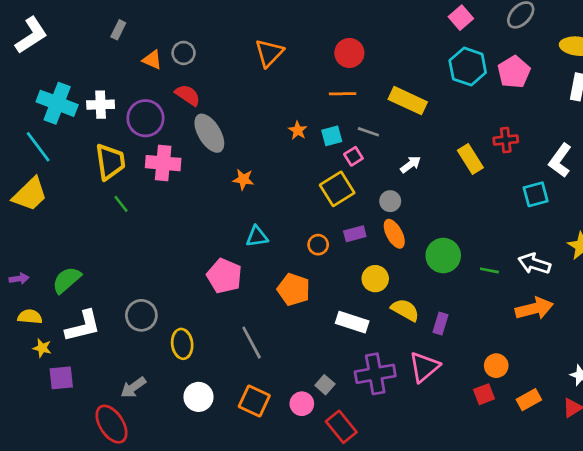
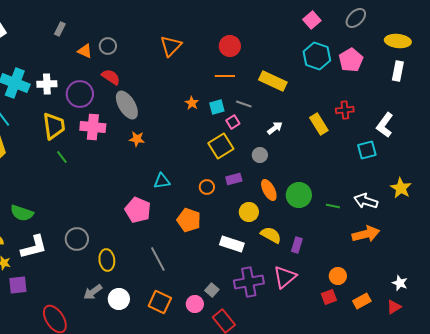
orange star: (243, 179) -> (137, 139), moved
orange ellipse: (394, 234) -> (269, 190), moved
green semicircle: (67, 280) -> (22, 213), turned -120
gray arrow: (133, 387) -> (93, 292), moved

